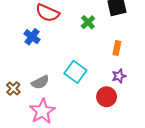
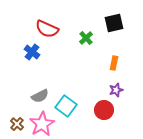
cyan square: (75, 72) -> (66, 106), moved
brown cross: (13, 88) -> (17, 124), moved

